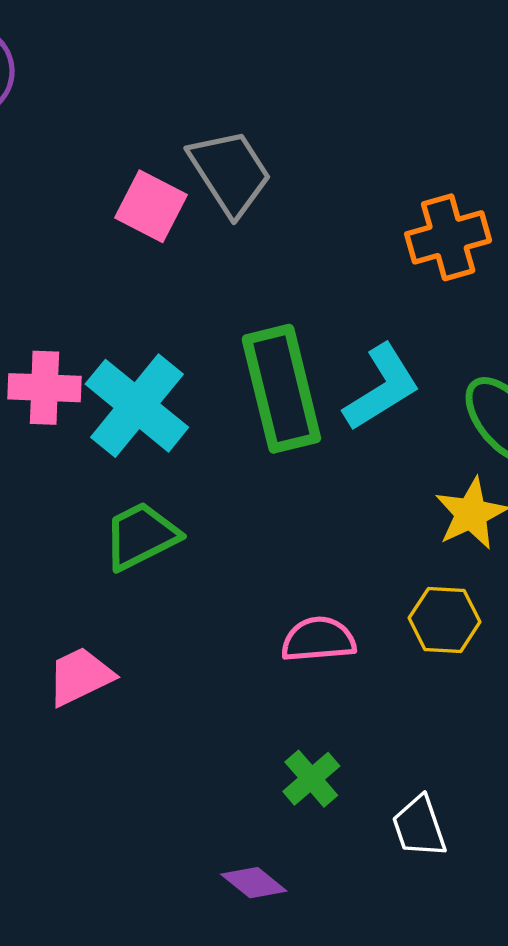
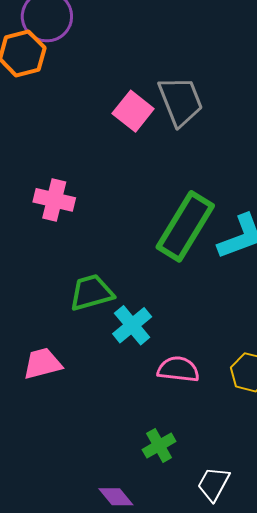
green rectangle: (281, 389) -> (185, 226), turned 34
cyan cross: (137, 406) -> (132, 325), moved, size x0.7
white trapezoid: (419, 827) -> (213, 484), turned 36

